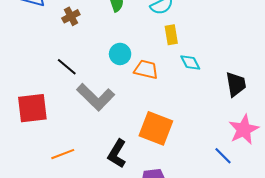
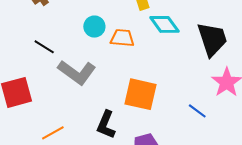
cyan diamond: (190, 62) -> (164, 24), size x1.4
black trapezoid: (236, 84) -> (212, 39), size x1.4
blue line: (223, 156) -> (197, 111), moved

